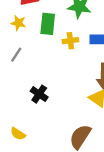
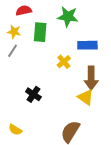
yellow cross: (70, 41) -> (64, 62), moved, turned -32
gray line: (16, 55) -> (13, 51), moved

